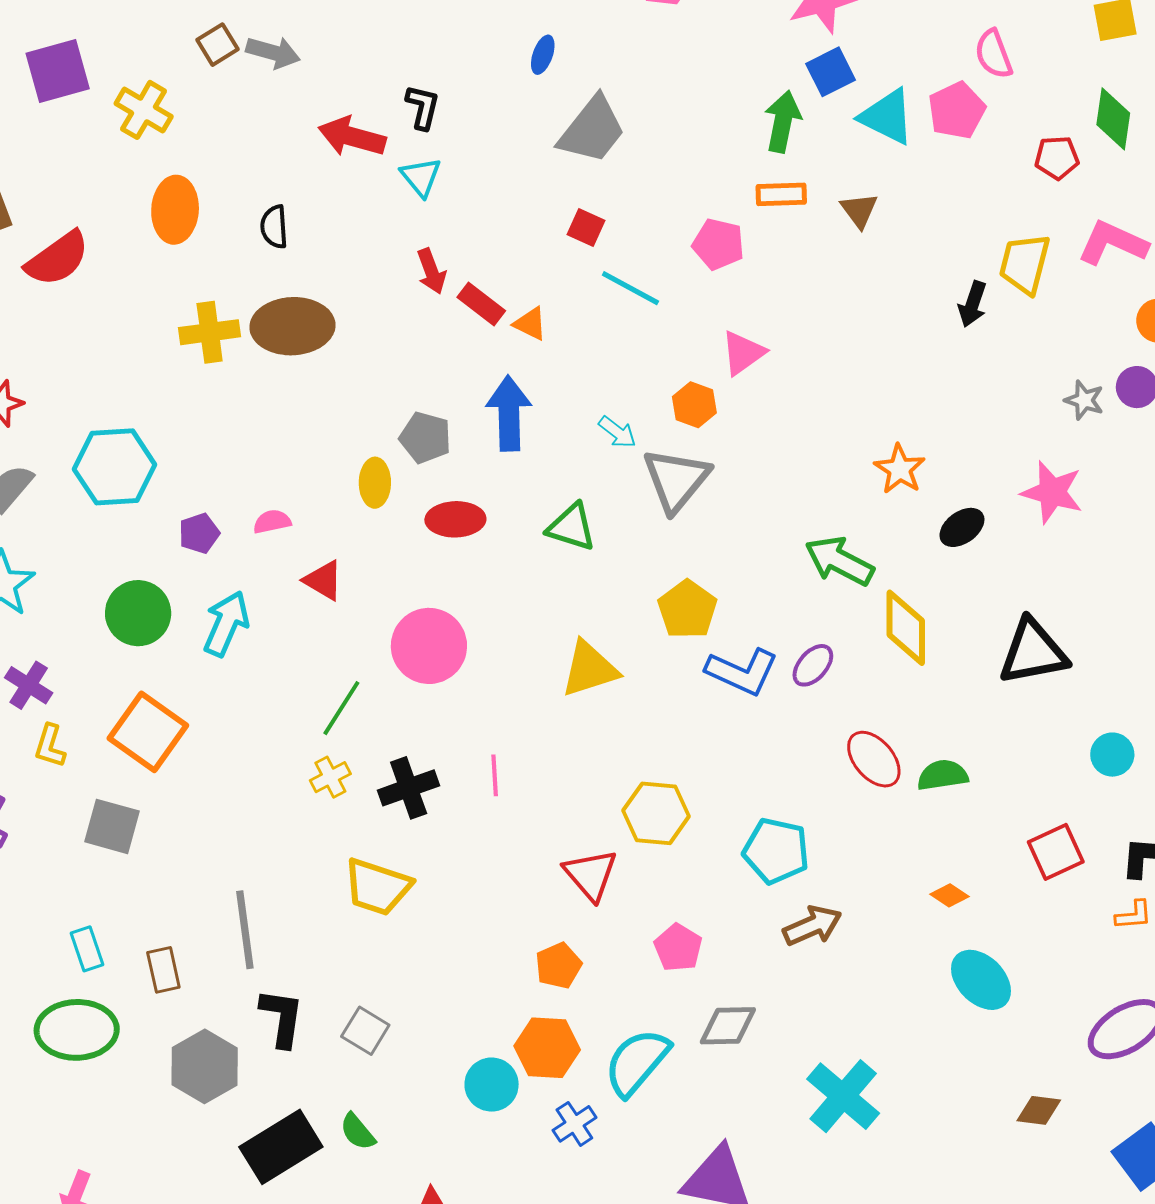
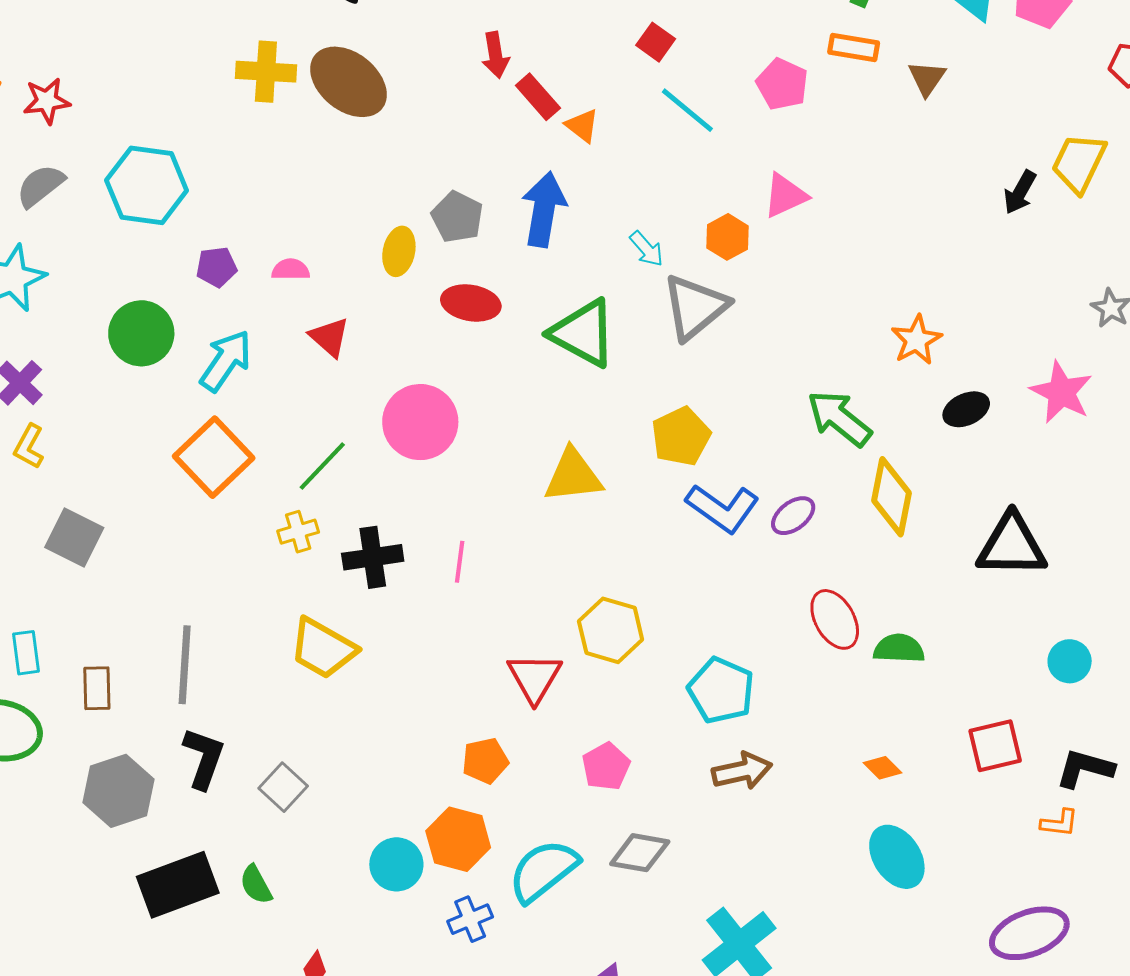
brown ellipse: (292, 326) -> (348, 82), turned 30
green triangle: (571, 527) -> (583, 333), size x1.4
orange square: (148, 732) -> (214, 457), moved

